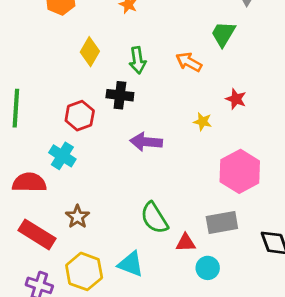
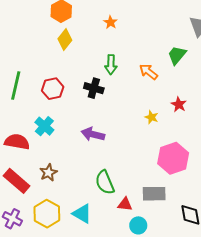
yellow diamond: (90, 52) -> (65, 40), moved
red hexagon: (80, 116) -> (53, 89), moved
purple arrow: (146, 142) -> (93, 134), moved

